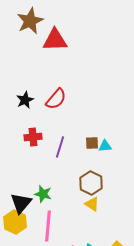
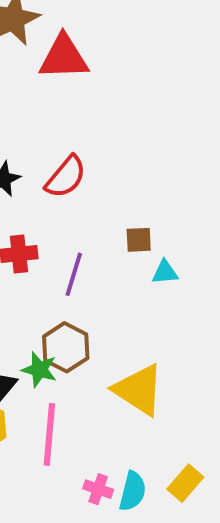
brown square: (92, 143) -> (139, 240), moved
brown hexagon: (91, 183) -> (66, 347), moved
yellow triangle: (92, 204) -> (139, 390), size x1.8

